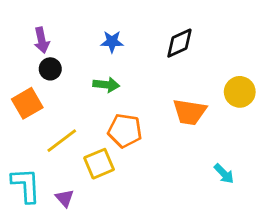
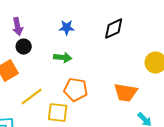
orange trapezoid: (189, 112) -> (126, 93), moved
yellow square: (99, 164) -> (58, 113), turned 30

